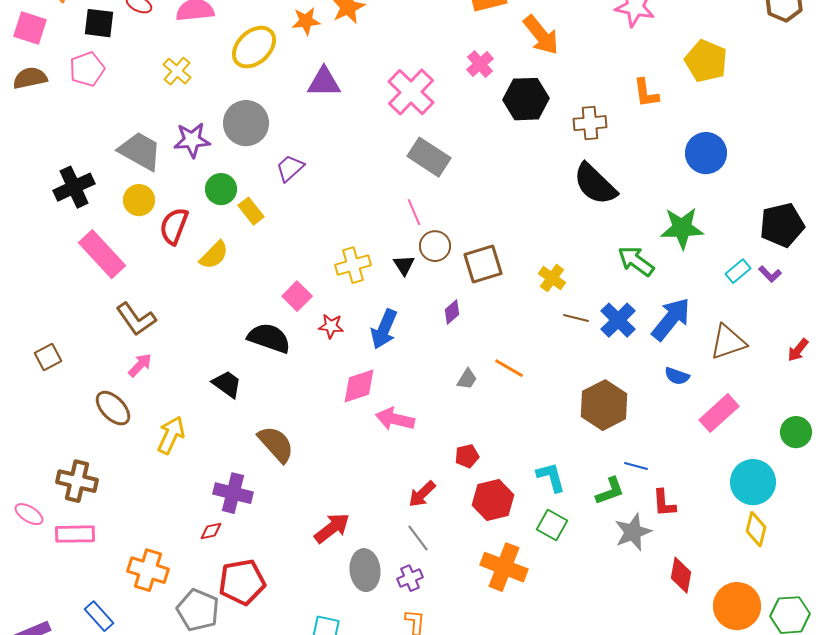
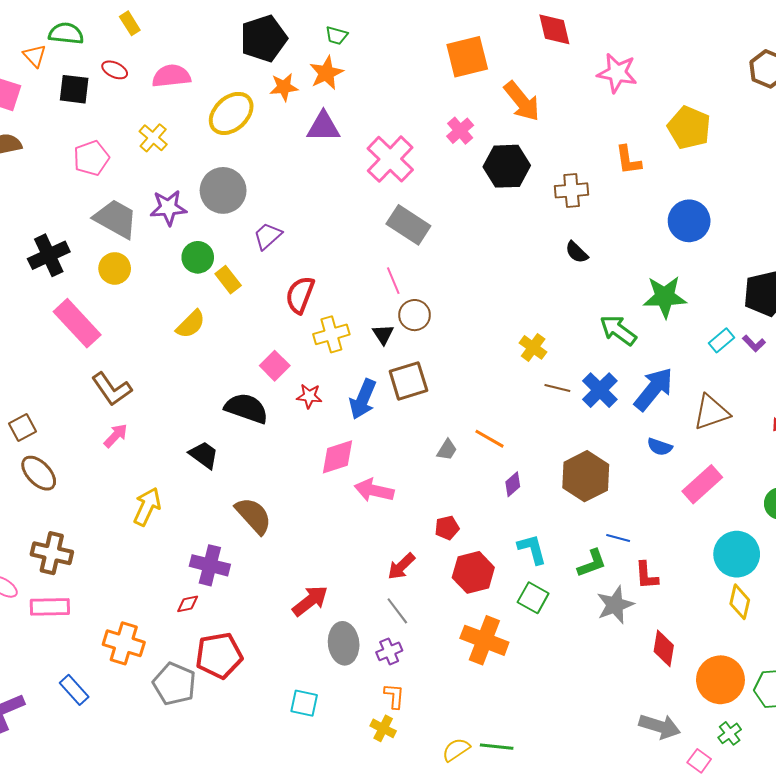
pink pentagon: (87, 69) -> (91, 158), moved
purple triangle: (324, 82) -> (323, 127), moved
black semicircle: (595, 184) -> (577, 252), size x0.5
red semicircle: (174, 226) -> (300, 295), moved
brown square: (483, 264) -> (408, 381), moved
purple diamond: (452, 312) -> (513, 484), moved
brown ellipse: (113, 408) -> (39, 473), moved

